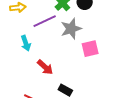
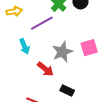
gray star: (71, 29) -> (62, 52), moved

